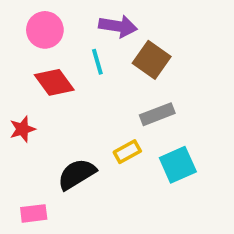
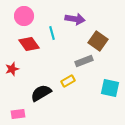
purple arrow: (118, 26) -> (75, 19), moved
brown square: (152, 60) -> (98, 41), moved
cyan square: (178, 165) -> (110, 88), moved, turned 36

